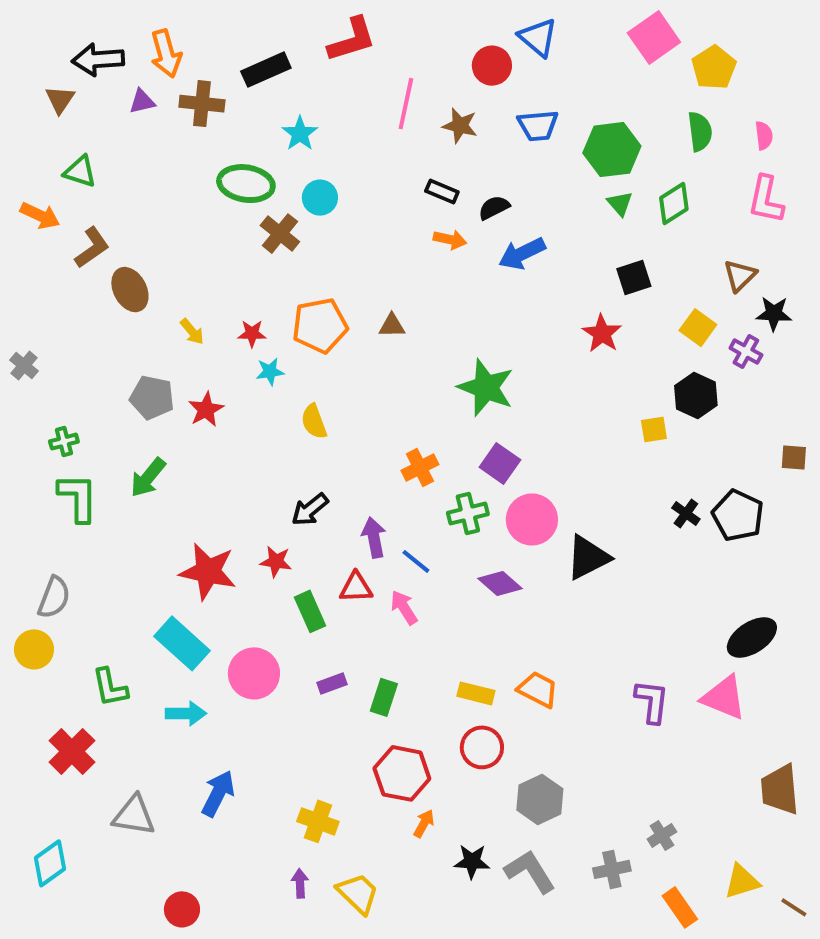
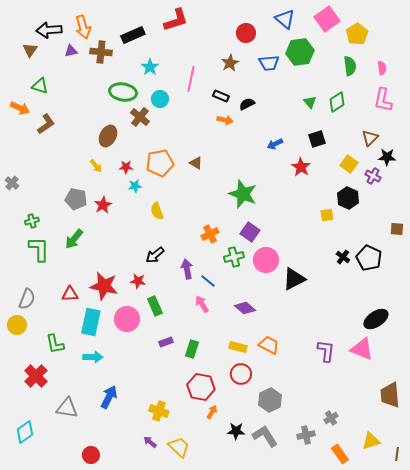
blue triangle: (538, 38) -> (285, 19), moved
pink line: (406, 104) -> (191, 79), moved
brown star: (460, 126) -> (230, 63), turned 30
green hexagon: (612, 150) -> (300, 52), moved
blue arrow: (522, 254) -> (275, 144), moved, size x0.7
brown ellipse: (130, 290) -> (108, 136), moved, turned 55
brown triangle: (392, 326) -> (196, 163), turned 32
purple diamond: (500, 583) -> (245, 308), moved
red triangle: (356, 587) -> (70, 294), moved
cyan rectangle: (182, 643) -> (91, 322), turned 60
pink circle: (254, 673) -> (127, 319), moved
purple arrow: (300, 883) -> (150, 442), turned -48
brown line: (794, 907) -> (397, 454), turned 64

